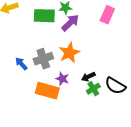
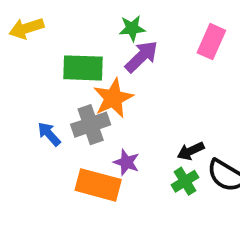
green rectangle: (44, 16) -> (83, 68), moved
orange star: (69, 53) -> (113, 98), moved
black arrow: (88, 77) -> (191, 151), moved

